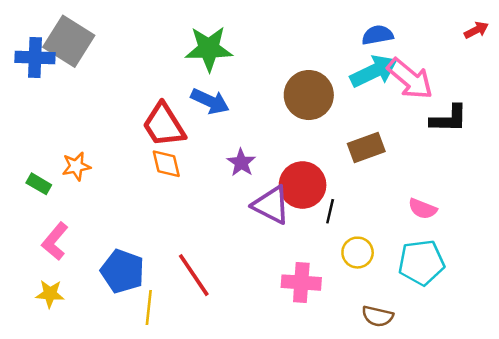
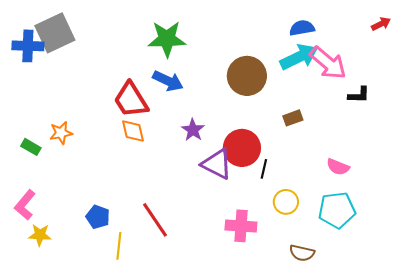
gray square: (69, 41) -> (55, 33), turned 33
black L-shape: (449, 119) -> (359, 95), size x0.7
brown rectangle: (366, 148) -> (293, 118), size x0.7
pink L-shape: (55, 241) -> (25, 205), moved
blue pentagon: (123, 271) -> (98, 217), size x0.7

